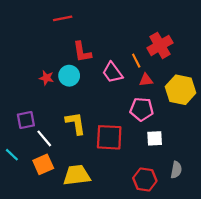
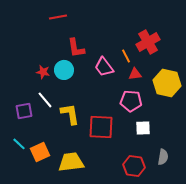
white line: (44, 138) -> (45, 100), moved
cyan line: (12, 155) -> (19, 144), moved

